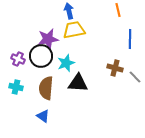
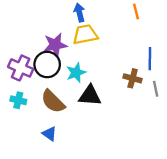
blue line: (130, 39) -> (150, 59), moved
purple cross: (18, 59) -> (21, 68), size x1.5
gray line: (135, 77) -> (156, 89), turned 32
brown semicircle: (46, 88) -> (53, 101), turned -50

